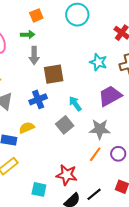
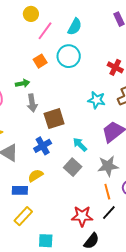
orange square: (36, 15) -> (40, 61), moved
orange line: (95, 154) -> (107, 192), turned -42
cyan square: (39, 189) -> (46, 241), moved
black line: (94, 194) -> (109, 213), moved

